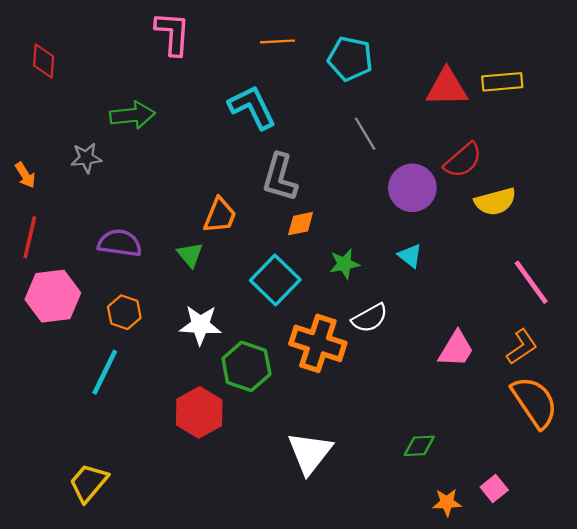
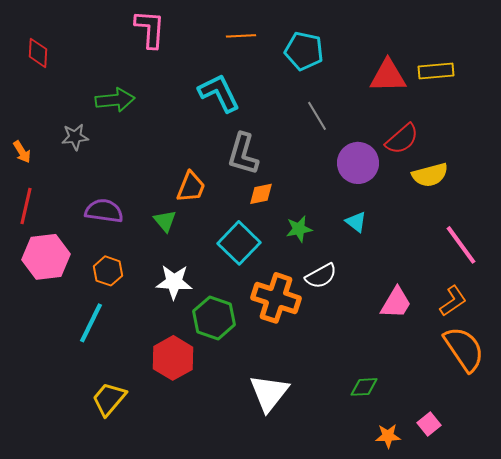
yellow trapezoid: (89, 483) -> (109, 399), moved

